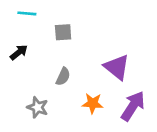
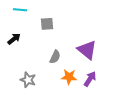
gray semicircle: (63, 77) -> (55, 57), moved
purple arrow: (133, 106) -> (90, 79), moved, size x0.7

